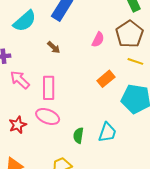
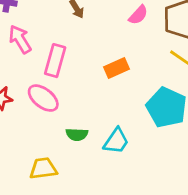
orange rectangle: (106, 79) -> (116, 68), moved
green semicircle: (78, 135) -> (77, 134), turned -112

